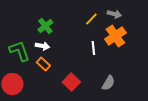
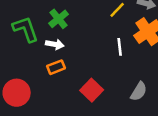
green L-shape: (19, 51) -> (25, 29), moved
orange rectangle: (43, 64) -> (56, 67), turned -64

